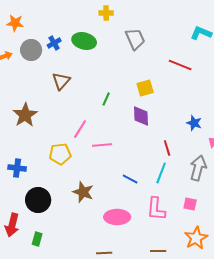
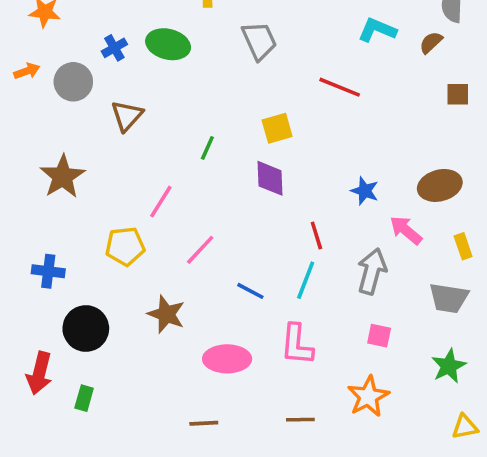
gray circle: (31, 50) -> (73, 82), moved
pink line: (102, 145) -> (200, 250), moved, turned -42
pink square: (190, 204) -> (379, 336), moved

